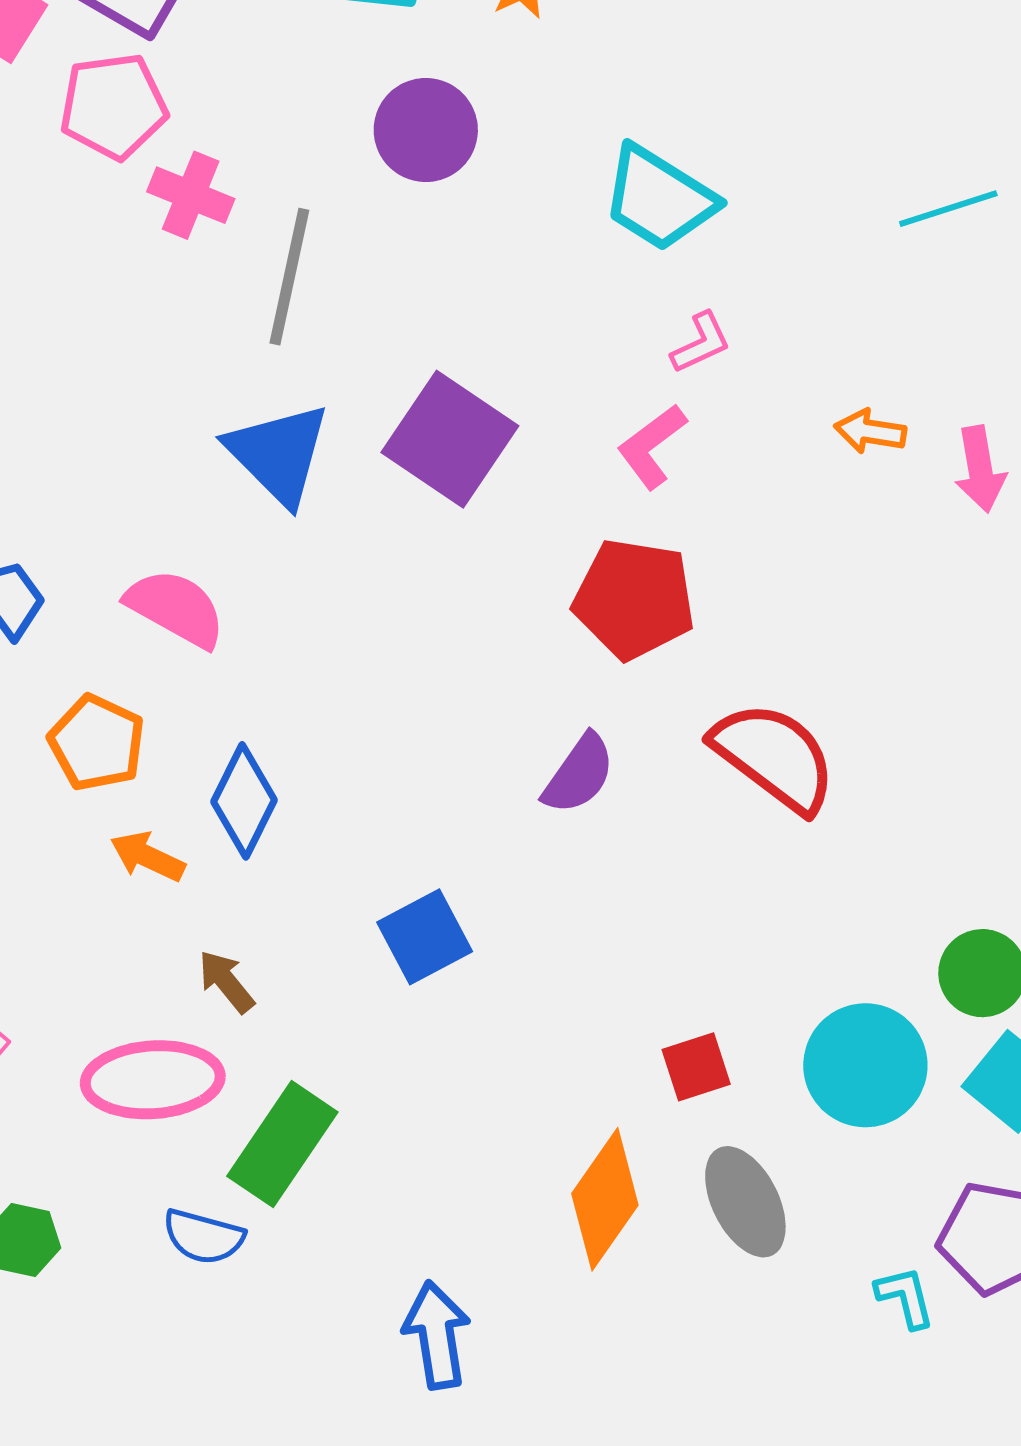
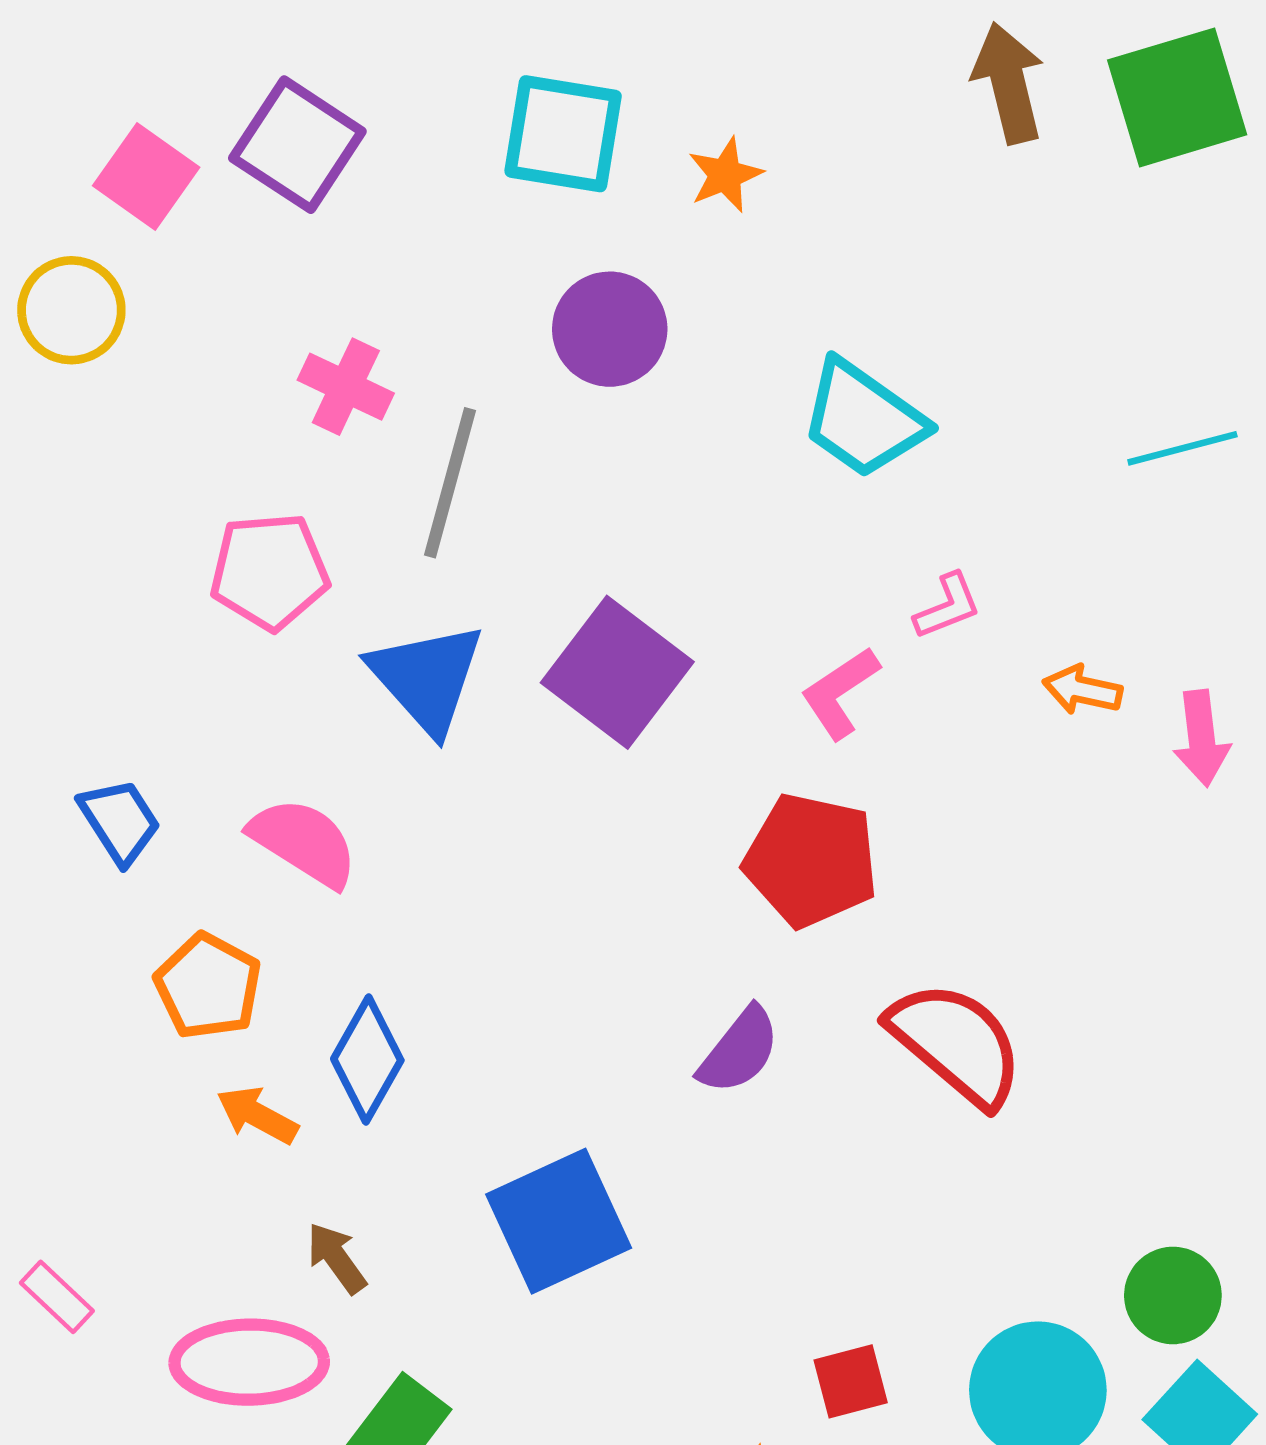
pink pentagon: (113, 106) -> (269, 571), moved
pink L-shape: (701, 343) -> (947, 606), moved
blue square: (425, 937) -> (559, 1221), size x1.4

